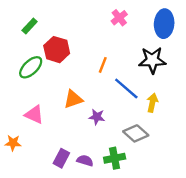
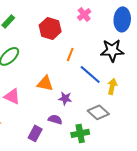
red hexagon: (57, 50) -> (50, 28), moved
orange triangle: (73, 99) -> (45, 83), turned 30
purple semicircle: (85, 161) -> (55, 119), moved

